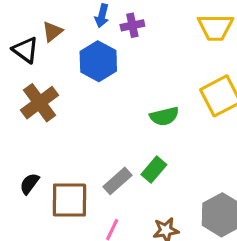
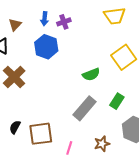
brown triangle: (52, 32) -> (15, 25), moved
green rectangle: (154, 170) -> (117, 101), moved
gray rectangle: (118, 181) -> (84, 108), moved, size x1.4

